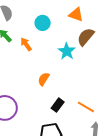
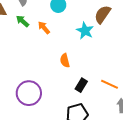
orange semicircle: (44, 79) -> (65, 61), turned -40

